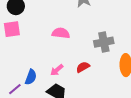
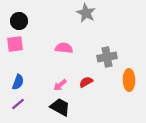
blue semicircle: (31, 77) -> (18, 82), moved

